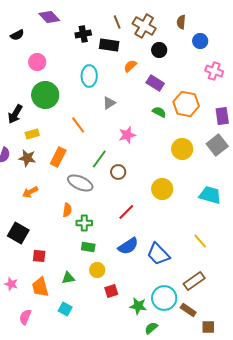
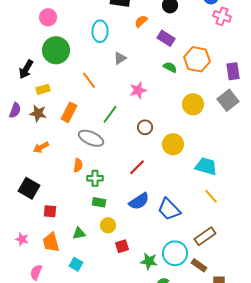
pink cross: (214, 71) -> (222, 16), moved
brown circle: (118, 172) -> (145, 127), moved
cyan trapezoid: (210, 195) -> (206, 166), moved

